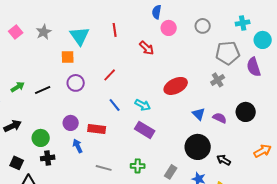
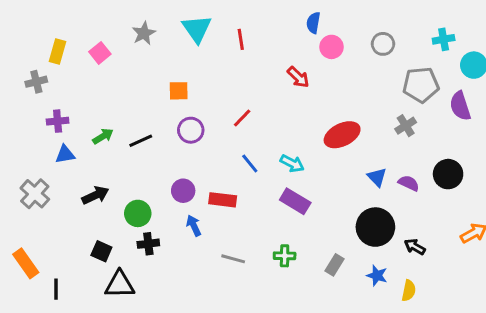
red line: (115, 30) -> (241, 39), moved
gray star: (44, 32) -> (144, 33), moved
cyan triangle: (80, 36) -> (197, 29), moved

